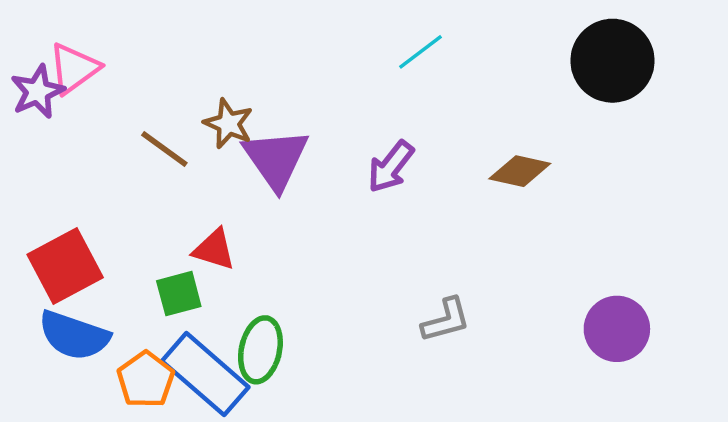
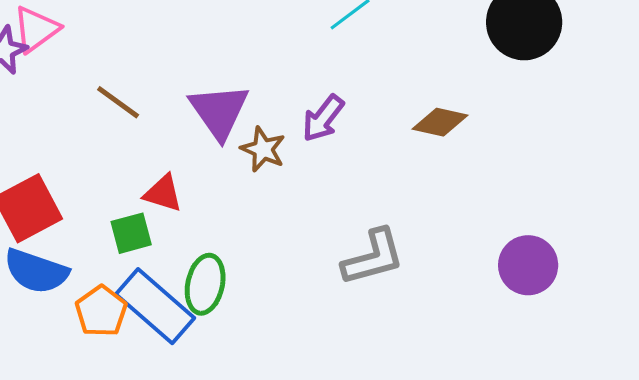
brown star: (228, 124) -> (263, 149), moved
gray L-shape: (446, 320) -> (373, 257), size x1.4

